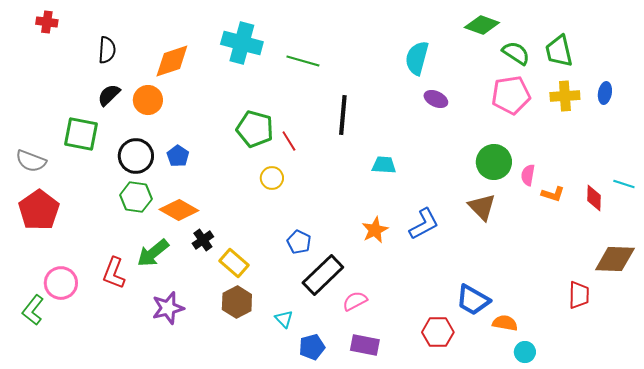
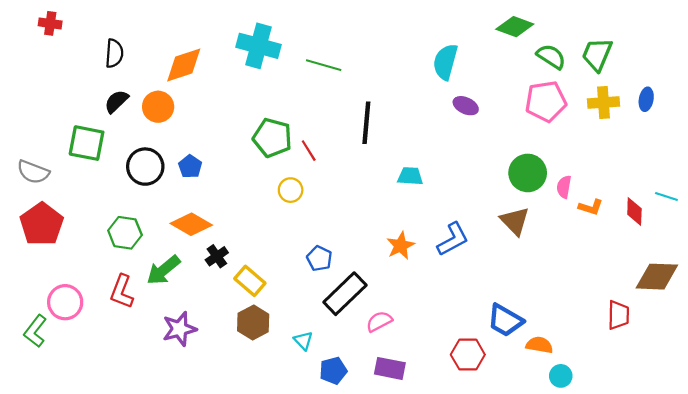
green trapezoid: (559, 51) -> (597, 54), turned 36
green hexagon: (136, 197) -> (125, 233), moved

